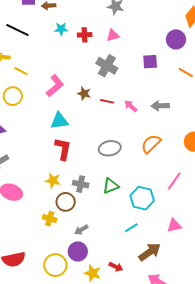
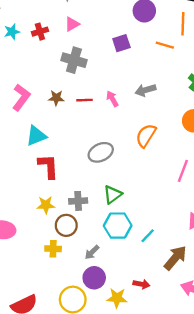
pink arrow: (131, 106) -> (112, 99), turned 32
cyan hexagon: (142, 198) -> (118, 226), moved

